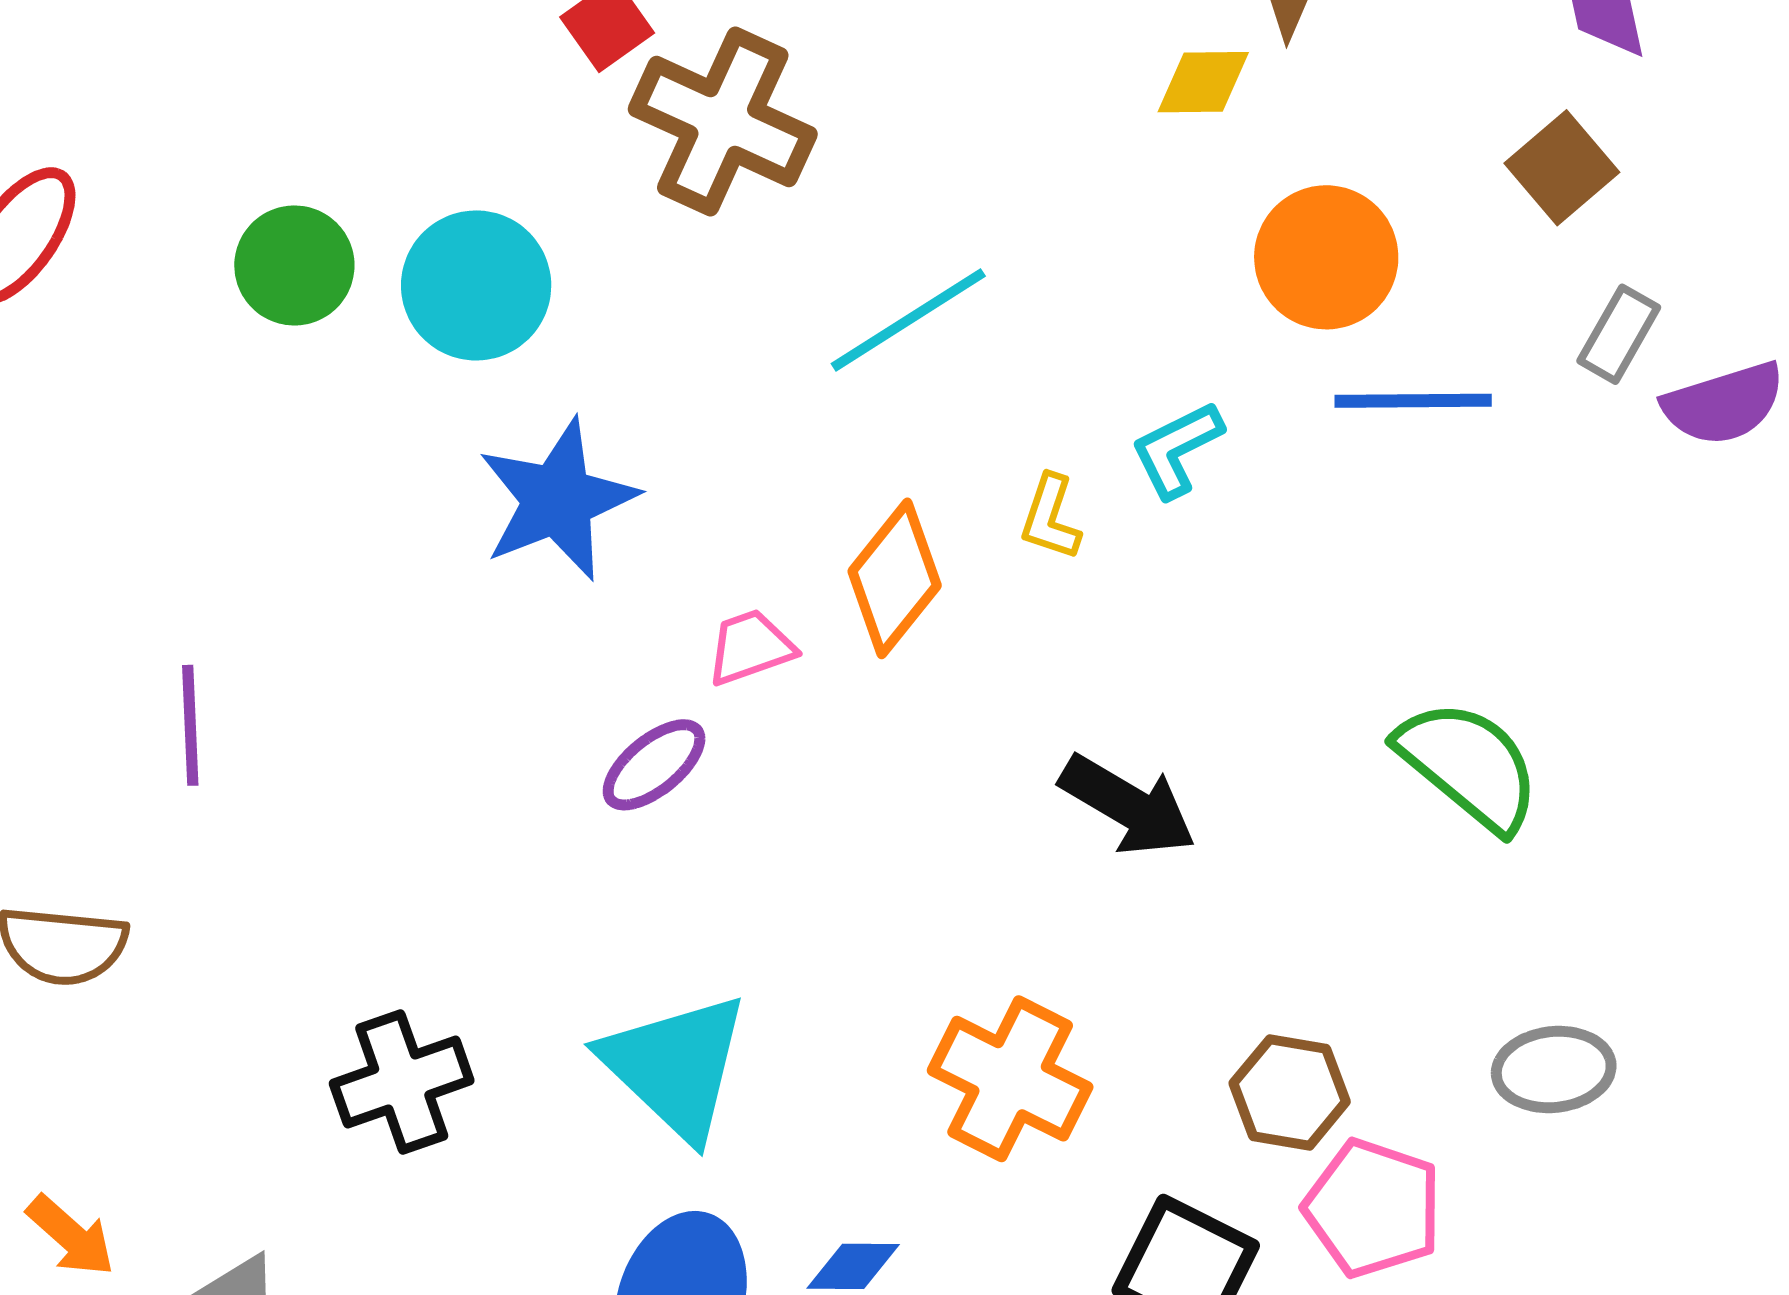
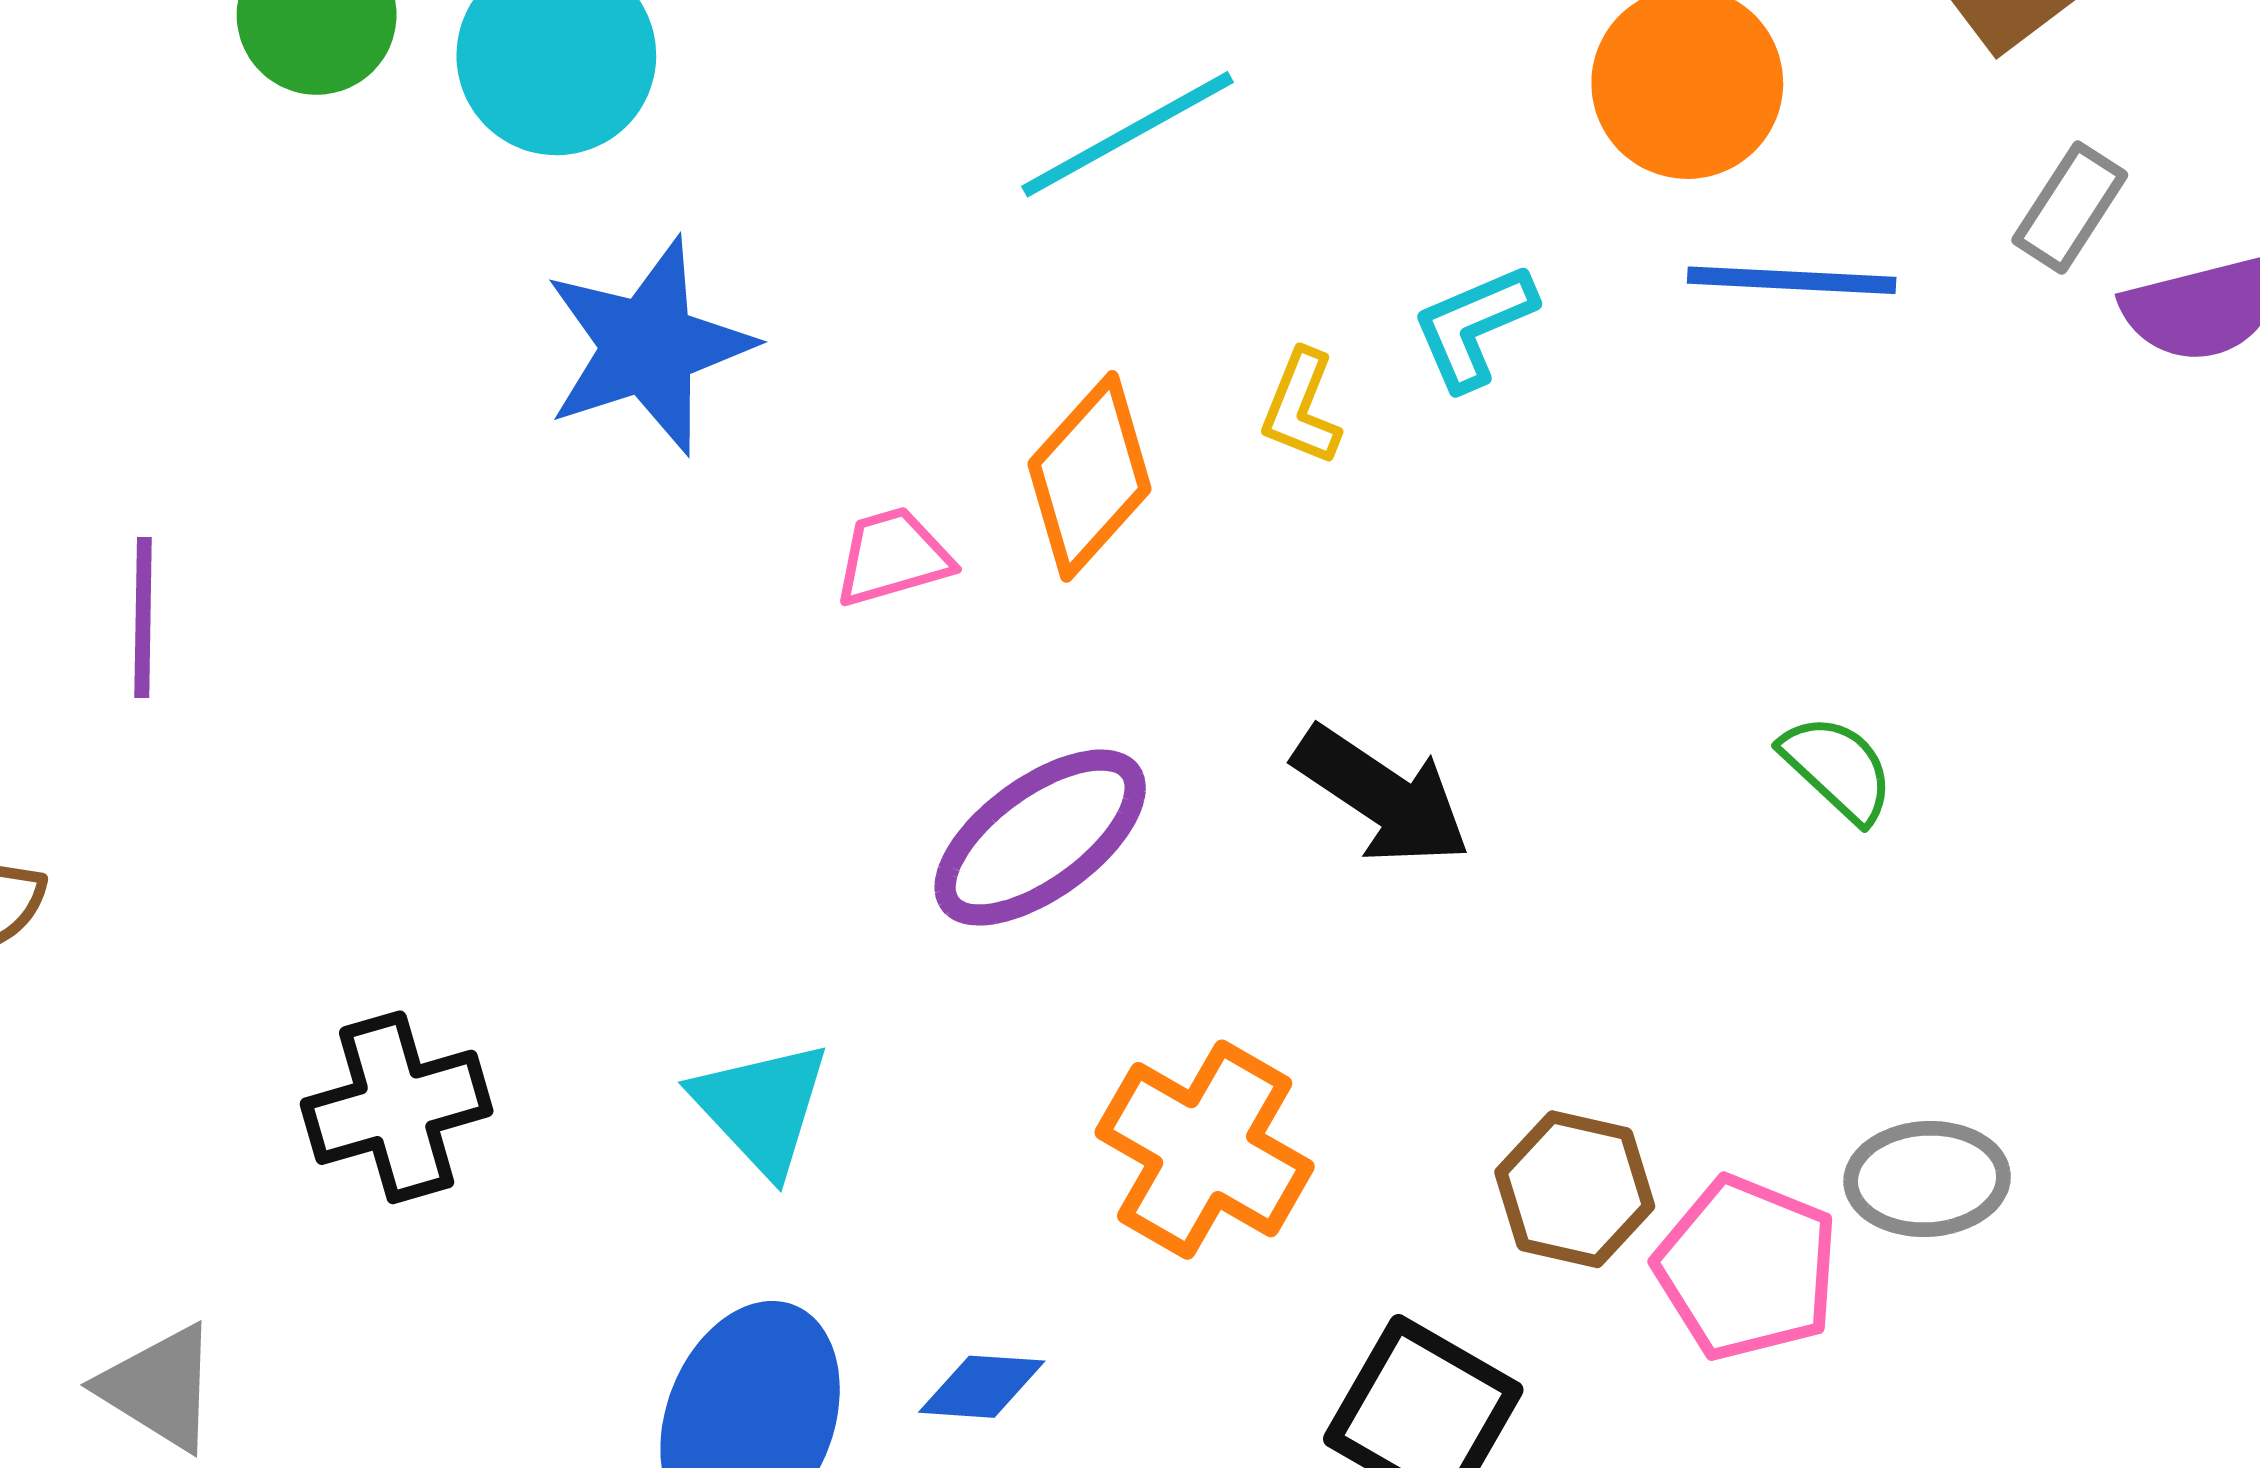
purple ellipse: (654, 765) -> (1040, 838), moved, size x1.5
green semicircle: (1469, 765) -> (1837, 768), size x0.6
cyan triangle: (675, 1066) -> (761, 1107), size x0.7
pink pentagon: (1373, 1208) -> (1747, 1268), moved

